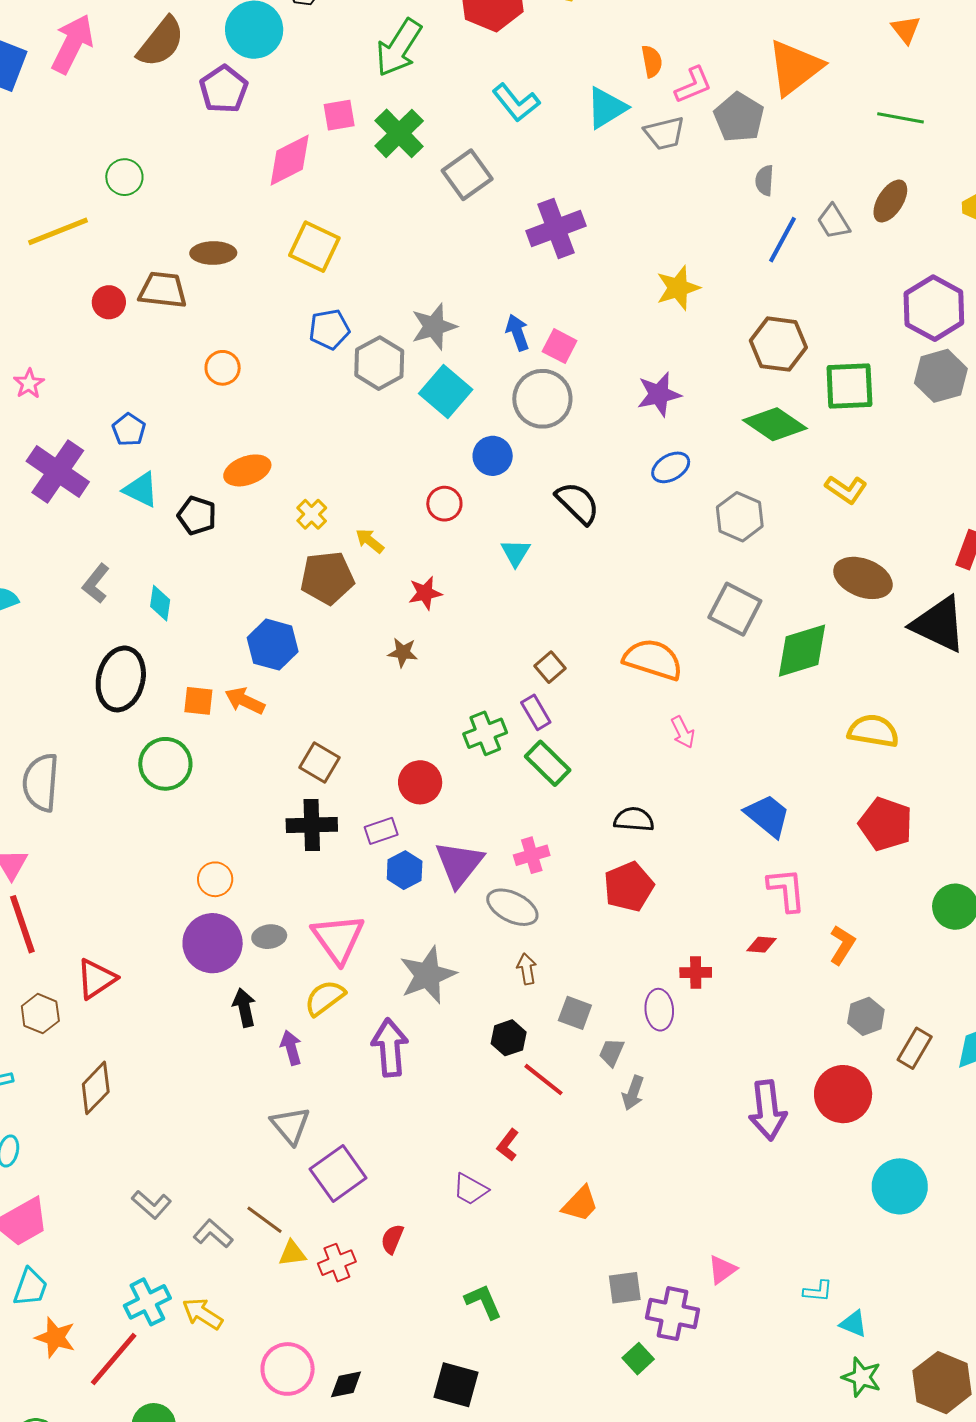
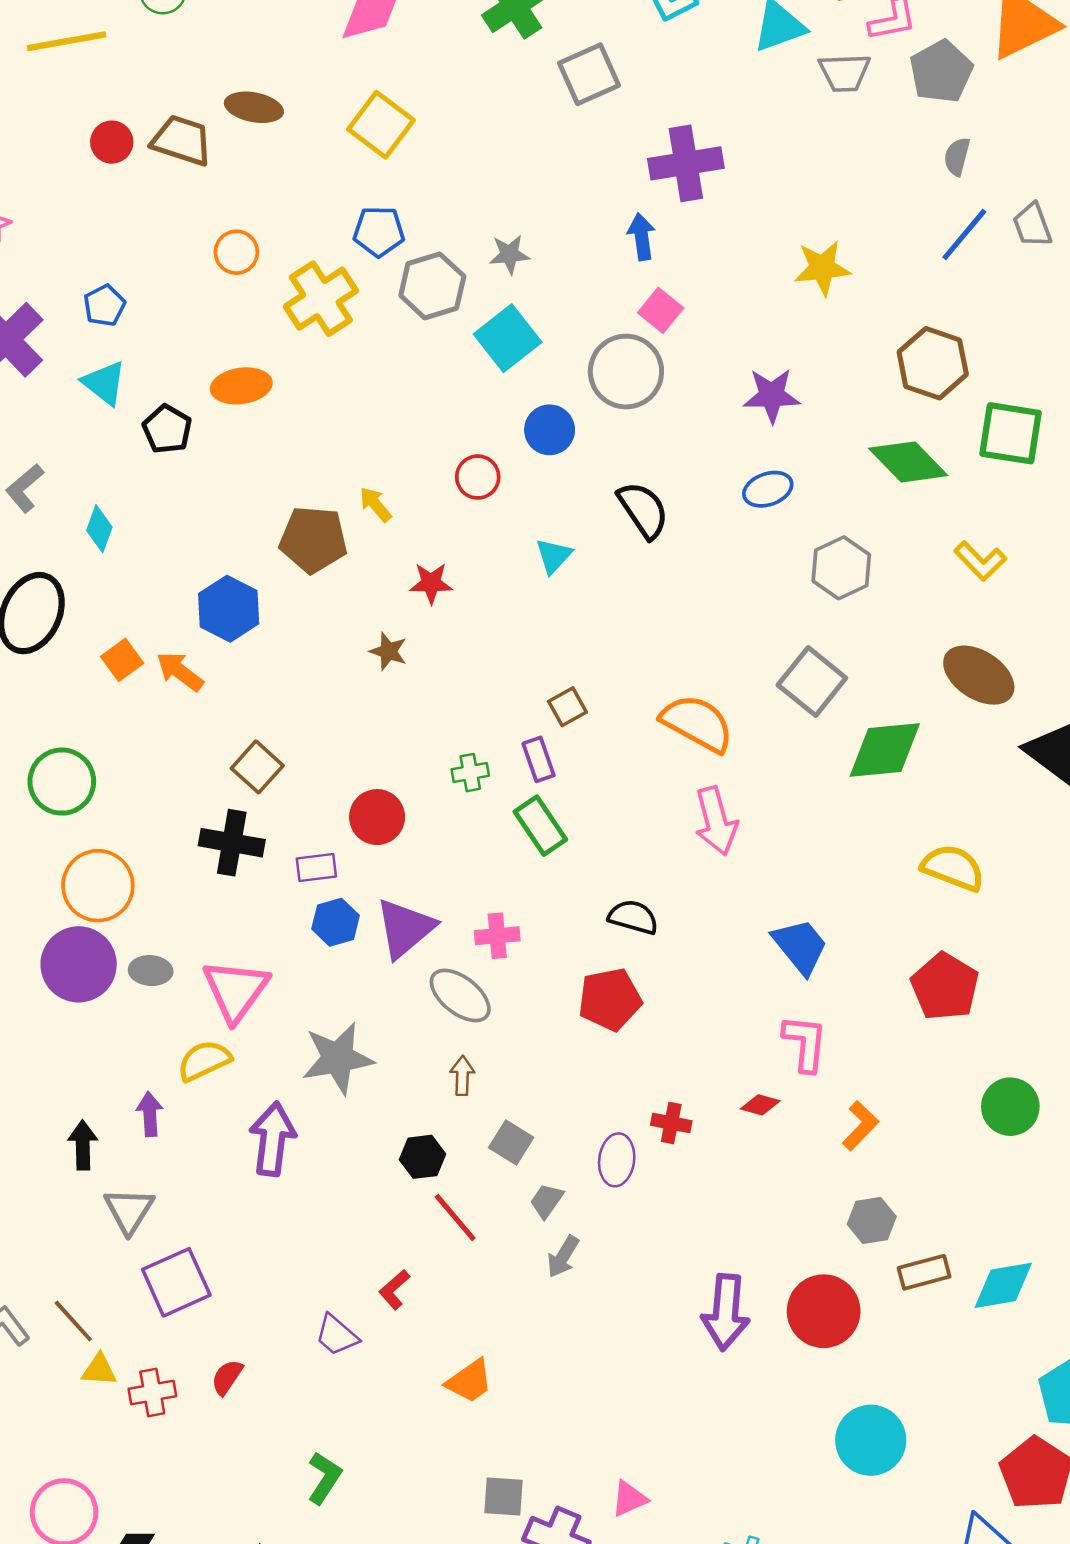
gray star: (434, 326) -> (509, 254), size x0.7
blue arrow: (517, 332) -> (641, 237), moved
yellow cross: (312, 514) -> (321, 299), moved, size x1.8
orange square: (198, 701) -> (122, 660), turned 36
pink arrow: (683, 732) -> (716, 821), size x1.6
green cross: (485, 733) -> (470, 773), size x0.7
green circle: (165, 764) -> (62, 782), moved
orange circle: (215, 879) -> (98, 886), size x1.6
black arrow: (244, 1008) -> (83, 1145), moved
brown rectangle: (915, 1048) -> (924, 1272), turned 33
green L-shape: (483, 1302) -> (324, 1478), turned 45

